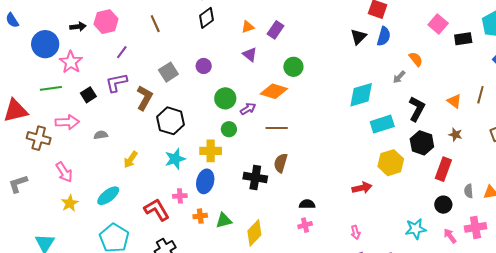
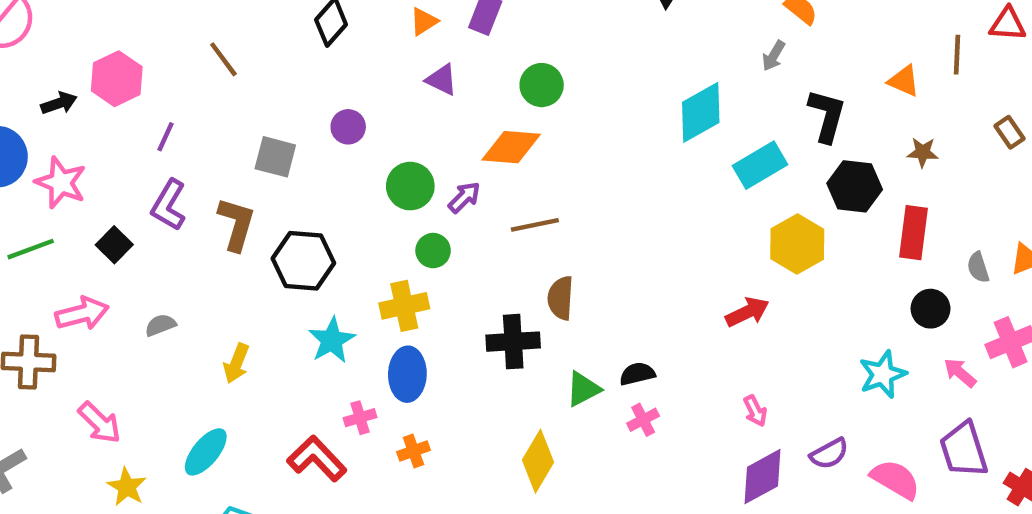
gray square: (168, 72) -> (275, 157), turned -30
purple L-shape: (116, 83) -> (169, 205), turned -35
green triangle: (224, 220) -> (583, 389), moved

